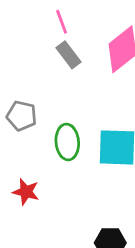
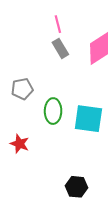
gray pentagon: (22, 116) -> (22, 89), turned -30

